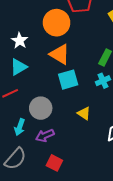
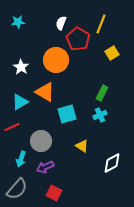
white star: (20, 41) -> (21, 67), moved
orange triangle: (60, 54) -> (45, 92), moved

